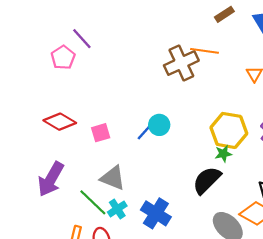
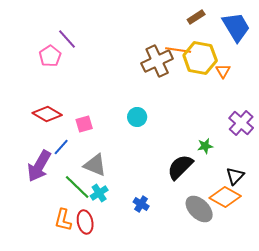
yellow hexagon: (229, 130) -> (200, 58), moved
blue line: (145, 132) -> (61, 147), moved
green star: (223, 154) -> (205, 146), moved
blue cross: (156, 213) -> (141, 204), moved, size x0.6

